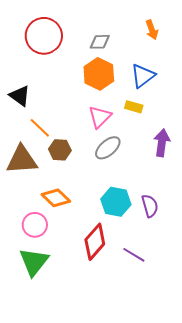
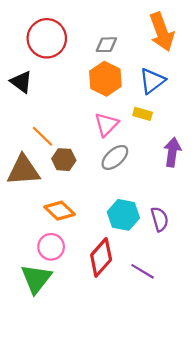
orange arrow: (152, 30) -> (162, 32), size x1.8
black triangle: (20, 96) -> (21, 82), moved
pink circle: (35, 225) -> (51, 247), moved

